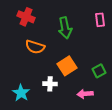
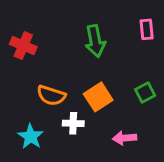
red cross: (26, 17) -> (23, 46), moved
orange semicircle: (35, 47) -> (51, 95), moved
green square: (99, 71) -> (145, 92), moved

